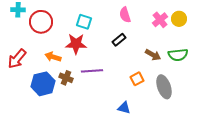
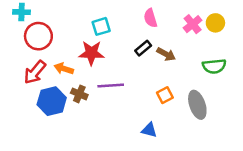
red circle: (41, 22) -> (38, 36), moved
cyan square: (84, 22) -> (101, 26), turned -35
brown arrow: (153, 55) -> (166, 54), moved
red arrow: (17, 59) -> (35, 72), moved

